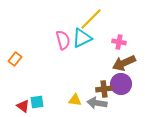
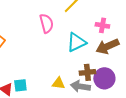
cyan triangle: (82, 38) -> (76, 42), moved
purple circle: (121, 84) -> (104, 78), moved

